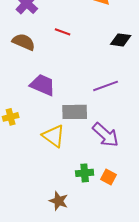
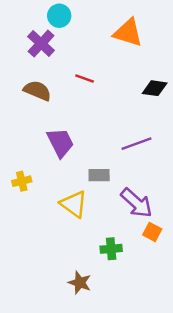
purple trapezoid: (43, 85) -> (60, 143), turned 40
gray rectangle: (75, 112) -> (99, 175), size x0.7
orange square: (109, 177) -> (152, 232), moved

